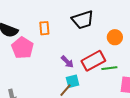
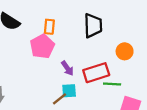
black trapezoid: (83, 20) -> (93, 26), turned -85
pink pentagon: (22, 48) -> (42, 46), moved

